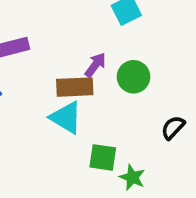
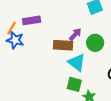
cyan triangle: (66, 118) -> (77, 62), moved

